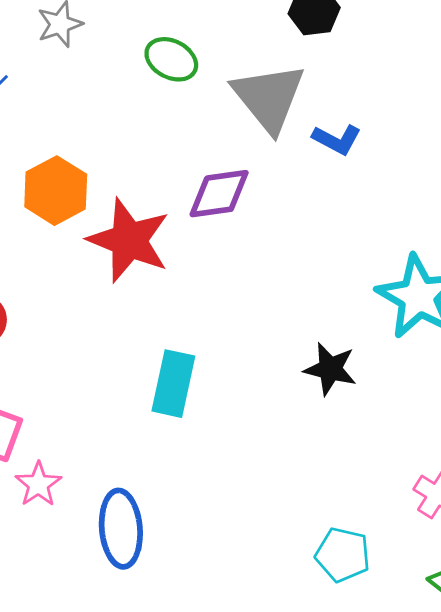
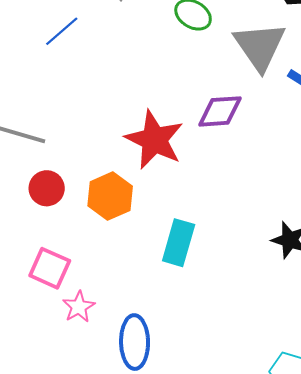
orange hexagon: (56, 191) -> (110, 196), moved

